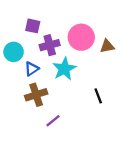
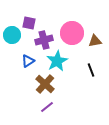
cyan circle: (14, 52) -> (12, 35), moved
brown cross: (36, 95) -> (45, 84), moved, turned -30
black line: (98, 96) -> (91, 70), moved

